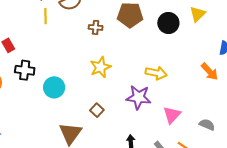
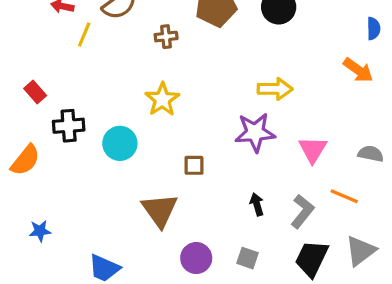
yellow line: (45, 16) -> (84, 35), turned 35
yellow star: (100, 67) -> (162, 99), moved
brown square: (97, 110) -> (194, 165), turned -32

